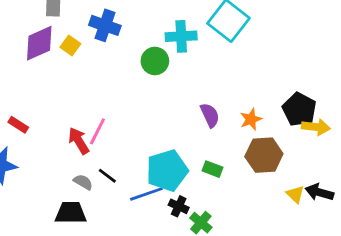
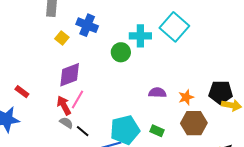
purple diamond: (39, 43) -> (70, 75), moved
black pentagon: (299, 109) -> (221, 92), turned -30
purple semicircle: (210, 115) -> (157, 93), turned -66
gray semicircle: (83, 182) -> (66, 123), moved

